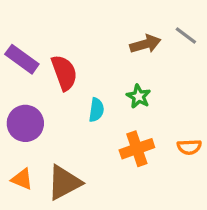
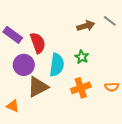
cyan semicircle: (96, 110) -> (57, 65), size x1.6
purple circle: (25, 123) -> (24, 65), moved
brown triangle: (64, 183) -> (38, 87), moved

